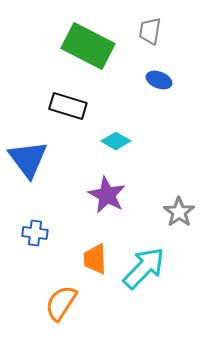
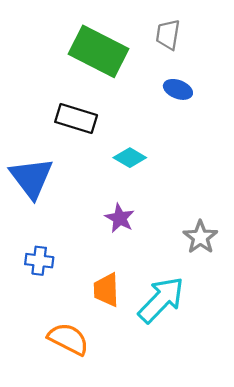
purple star: (107, 195) -> (120, 218), size x0.7
orange semicircle: (61, 303) -> (68, 339), turned 84

